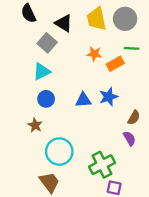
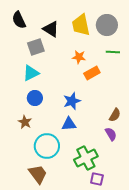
gray square: (47, 43) -> (36, 47), turned 30
orange rectangle: (115, 64) -> (92, 73), moved
blue star: (109, 97) -> (72, 101), moved
blue triangle: (83, 100) -> (69, 124), moved

